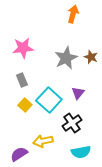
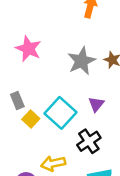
pink star: (23, 48) -> (28, 49), turned 30
gray rectangle: (22, 80) -> (17, 101), moved

